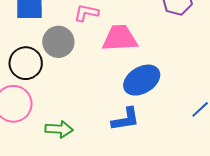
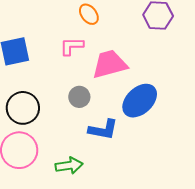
gray circle: (58, 42) -> (79, 97), moved, size x0.7
blue L-shape: (126, 119) -> (103, 130), moved, turned 32

